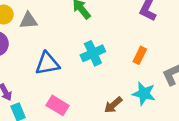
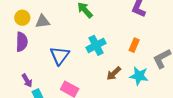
blue triangle: (47, 64) -> (60, 56), turned -40
brown arrow: (113, 105) -> (114, 73), moved

